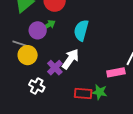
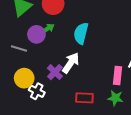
yellow circle: (28, 55) -> (24, 78), moved
pink rectangle: (116, 72) -> (117, 76), turned -72
green star: (100, 92) -> (115, 98), moved

